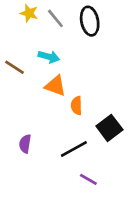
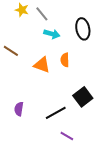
black ellipse: (90, 21) -> (83, 29), moved
cyan arrow: (49, 57) -> (52, 34), moved
orange semicircle: (77, 106) -> (65, 60), moved

